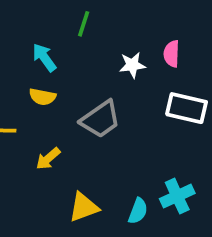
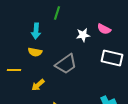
pink semicircle: (172, 54) -> (104, 29), turned -64
cyan arrow: (44, 57) -> (36, 31), turned -140

